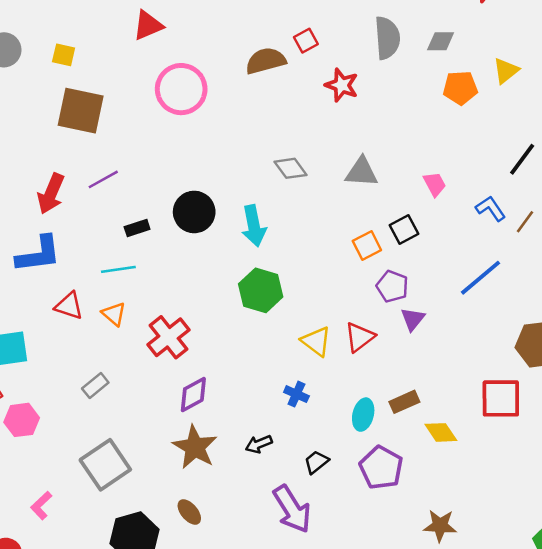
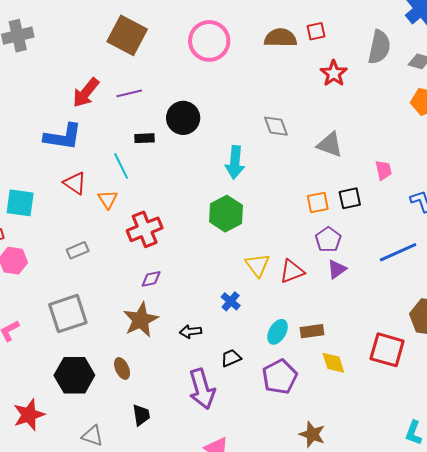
black circle: (194, 212) -> (183, 118), moved
cyan line: (118, 269) -> (121, 166), turned 56
purple diamond: (193, 395) -> (151, 279), size x0.7

